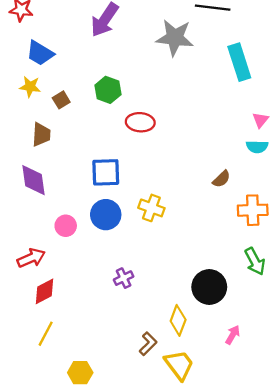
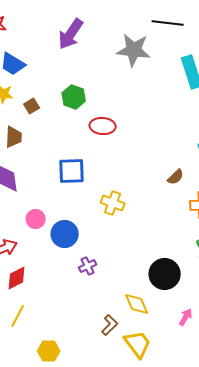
blue circle: (106, 215) -> (65, 234), moved
yellow diamond: (178, 320) -> (137, 304), turned -44

